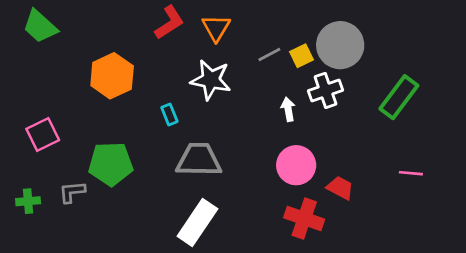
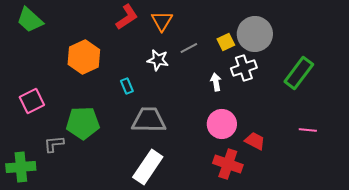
gray line: (269, 54) -> (189, 48), moved
white star: (211, 80) -> (158, 60), size x0.7
green cross: (28, 201) -> (21, 167), moved, size x1.6

